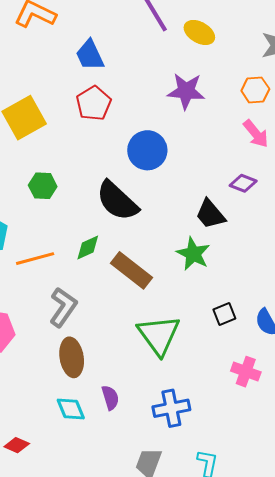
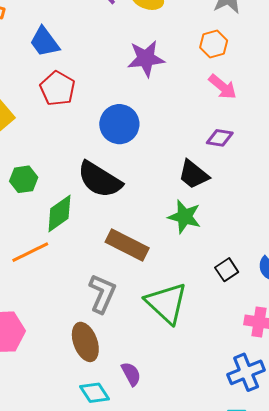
green diamond: (88, 247) -> (59, 214), moved, size x1.4
gray L-shape: (63, 307) -> (102, 294), moved
blue cross: (171, 408) -> (246, 372), moved

